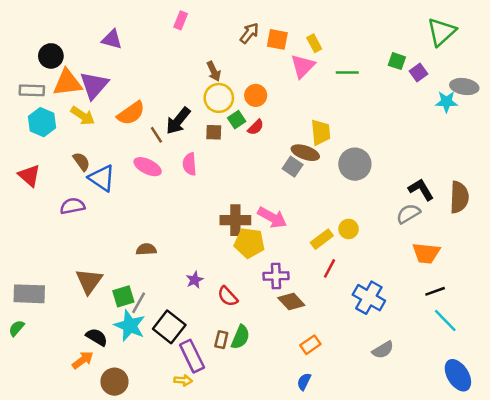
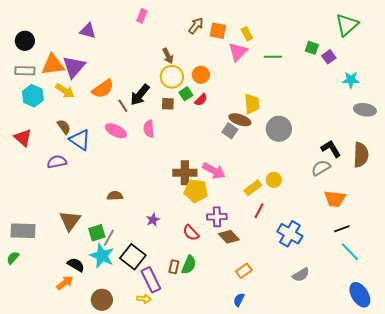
black circle: (51, 56) -> (25, 41), moved
gray ellipse: (464, 86) -> (365, 110), moved
red semicircle: (228, 296) -> (191, 233), moved
brown circle: (114, 382) -> (102, 300), moved

